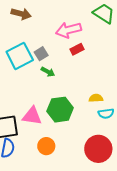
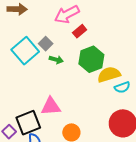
yellow semicircle: (96, 98) -> (109, 75), size x1.6
green hexagon: (60, 110) -> (91, 59), moved

